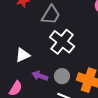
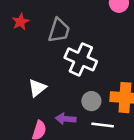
purple arrow: (40, 76) -> (66, 119), moved

